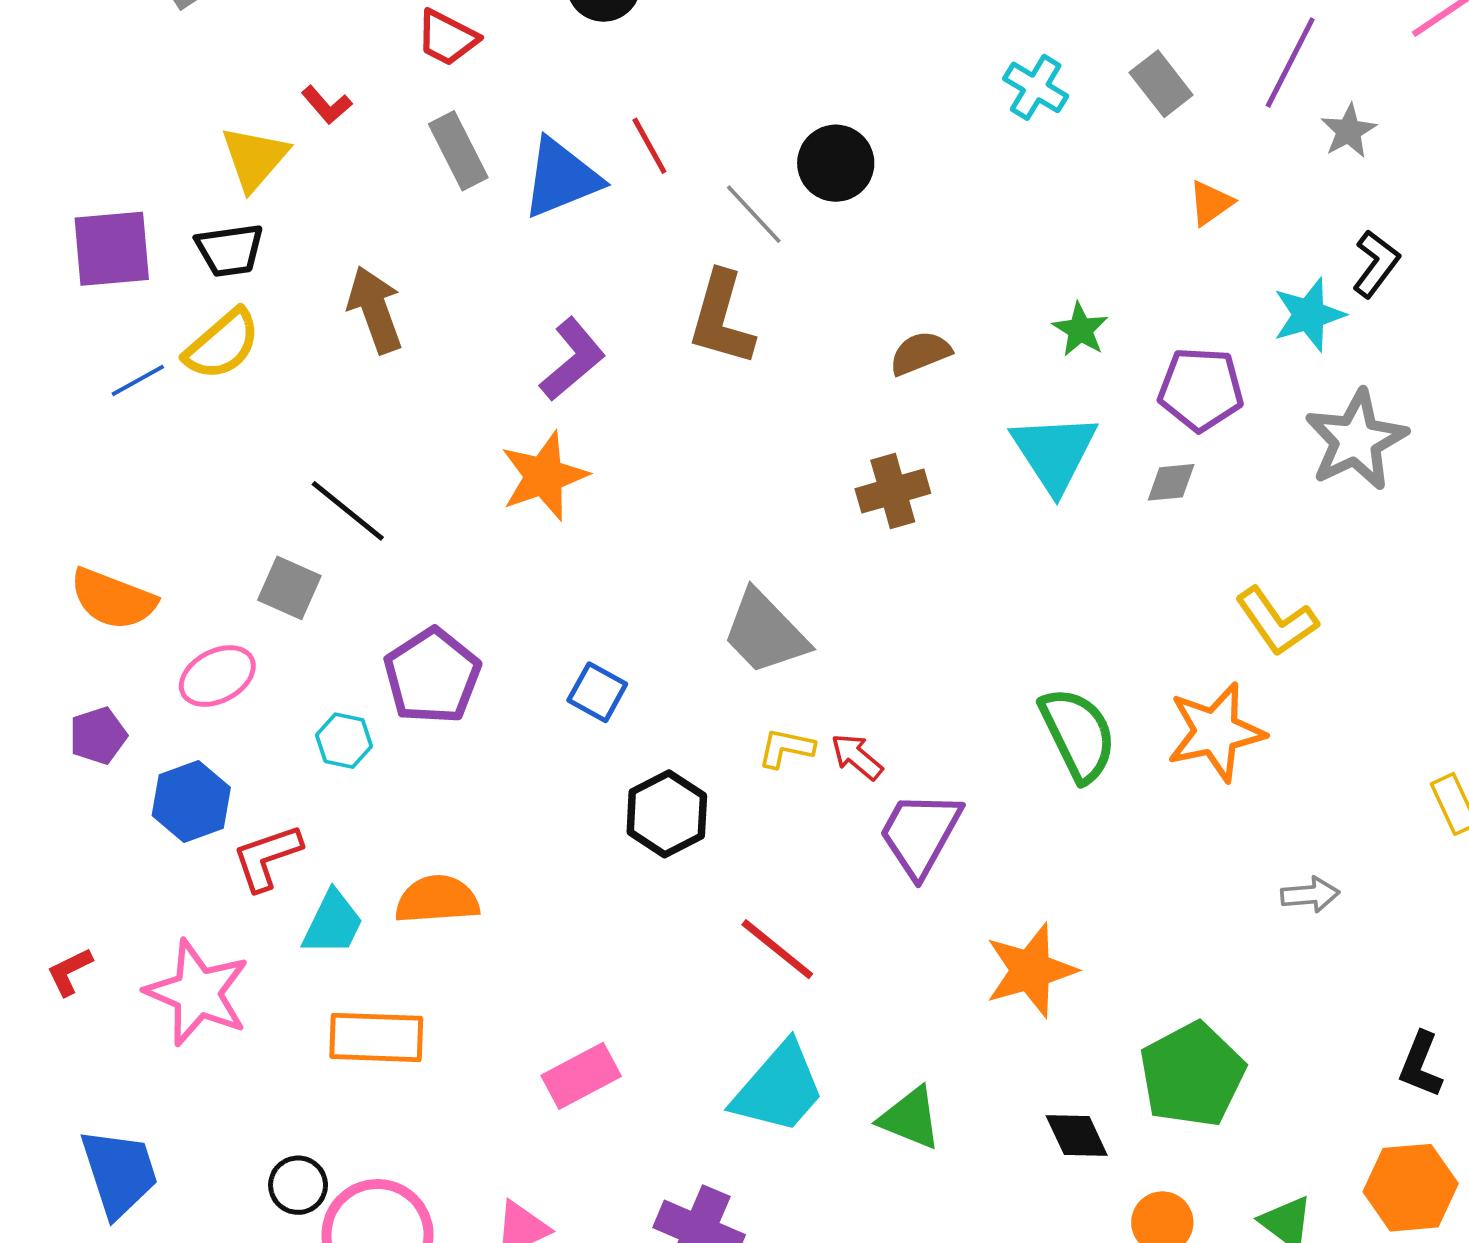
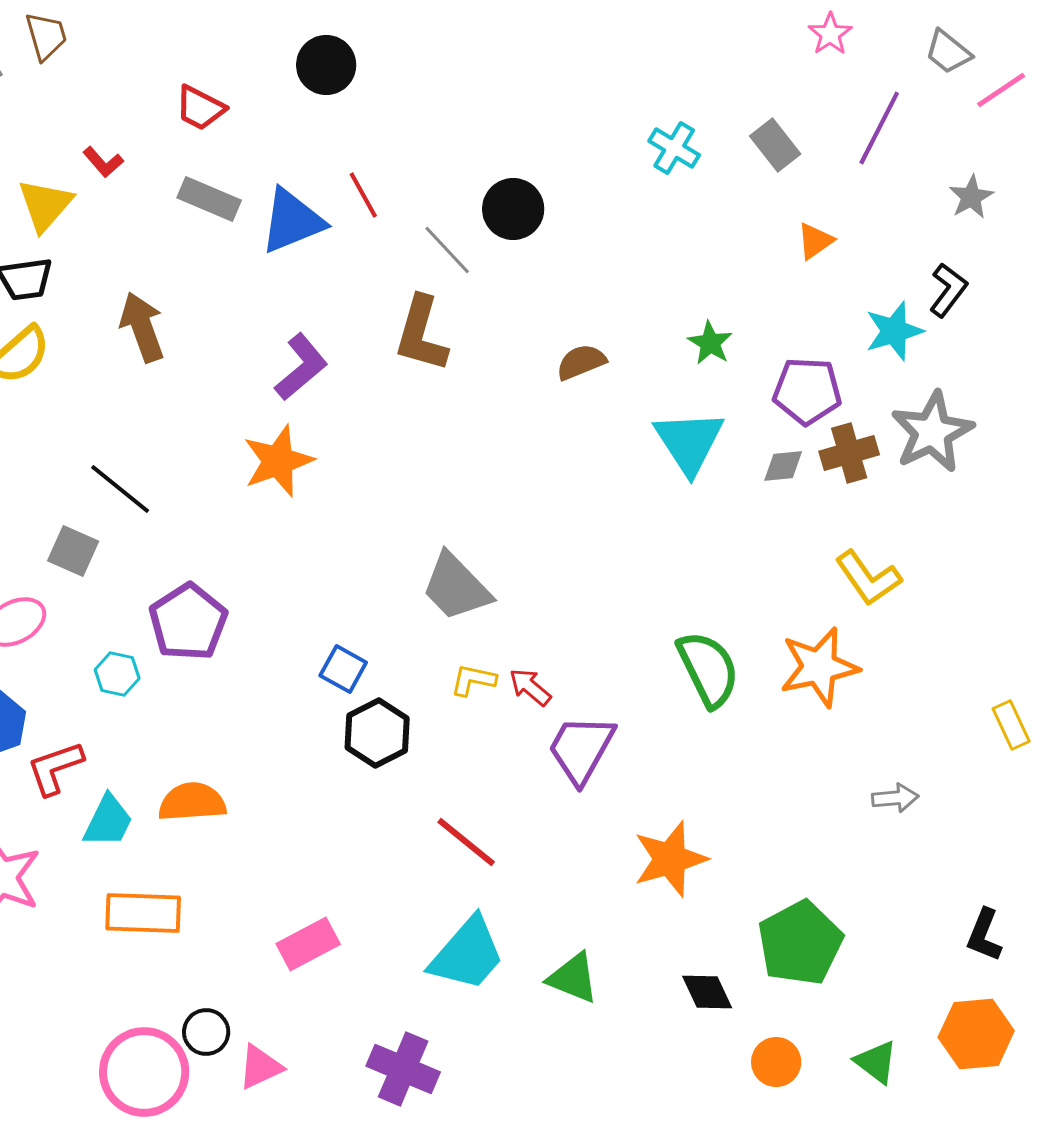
gray star: (1349, 131) -> (971, 197), moved
gray rectangle: (458, 151) -> (209, 199), turned -40
brown cross: (893, 491) -> (849, 453), moved
blue square: (597, 692) -> (343, 669), moved
black circle: (298, 1185) -> (206, 1032), moved

